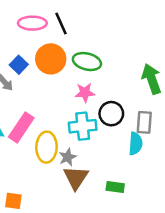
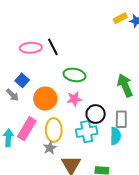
orange circle: (51, 59) -> (45, 99), moved
cyan cross: (83, 126) -> (87, 132), moved
yellow ellipse: (46, 147) -> (54, 130), moved
gray star: (68, 157) -> (50, 148), moved

